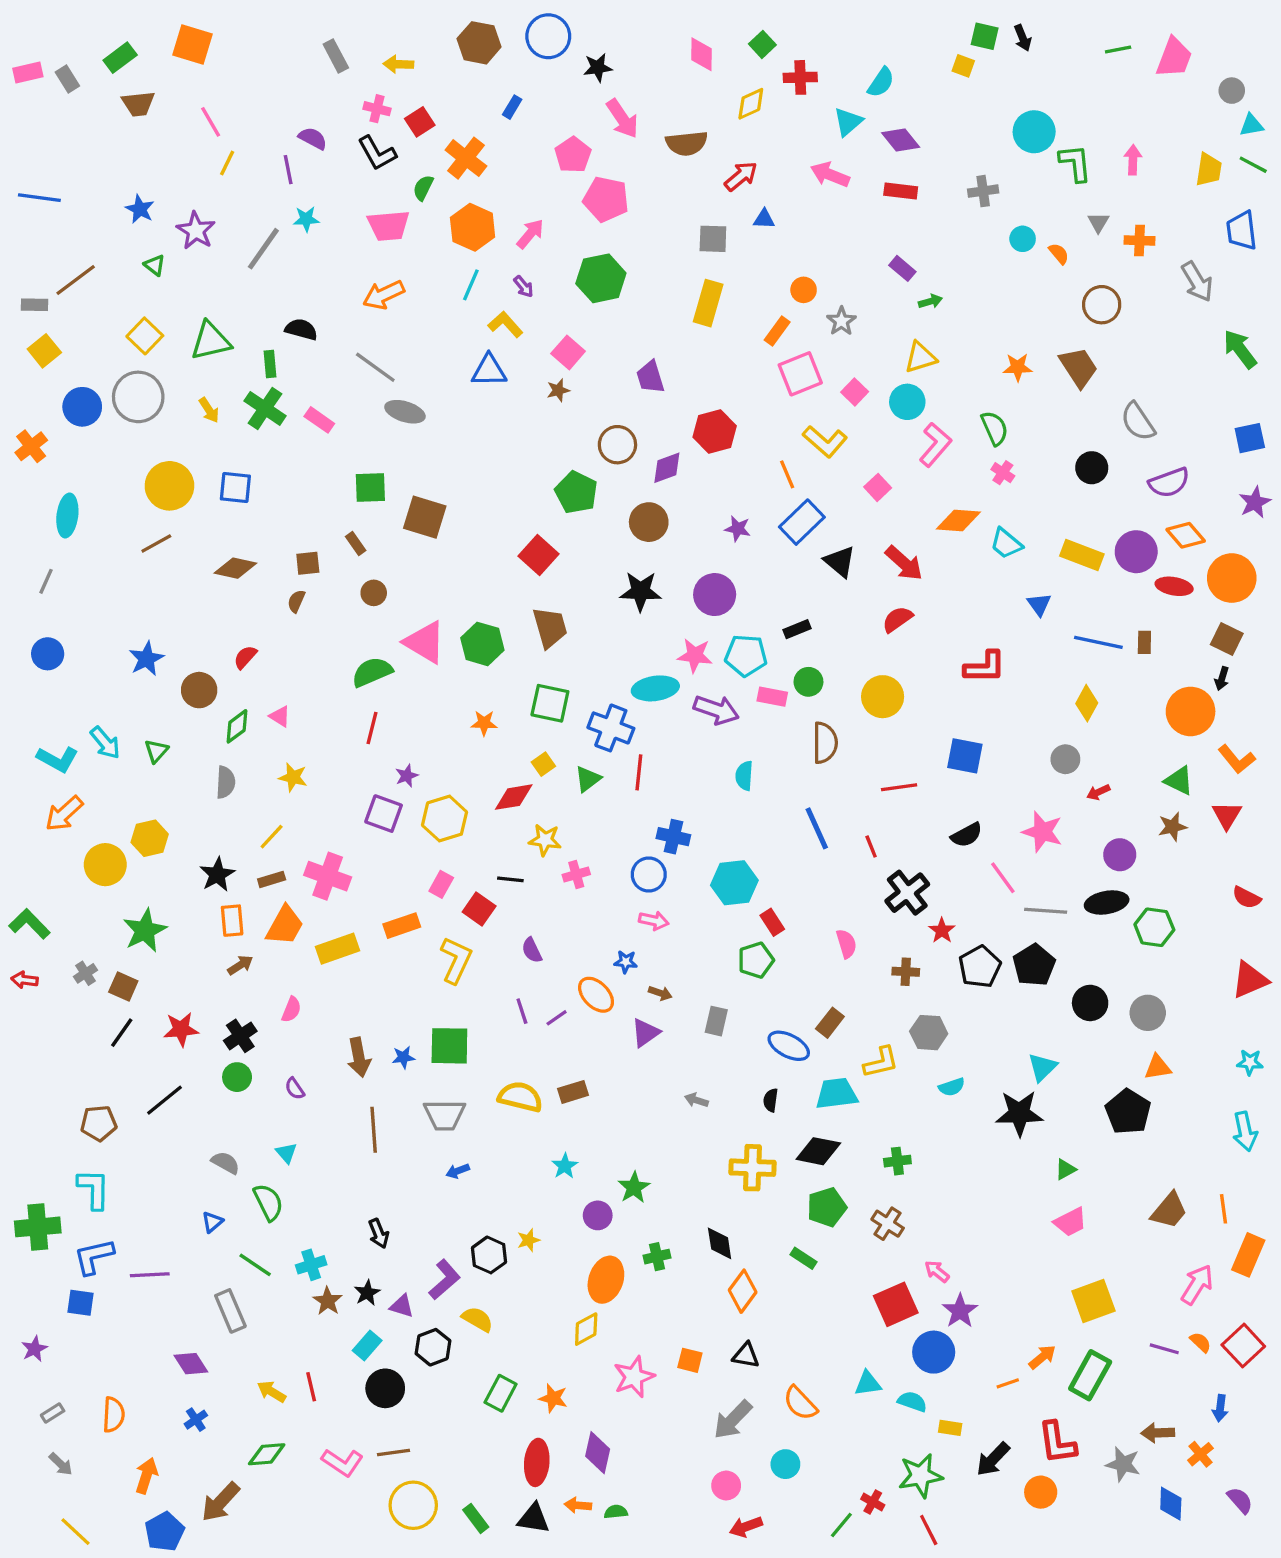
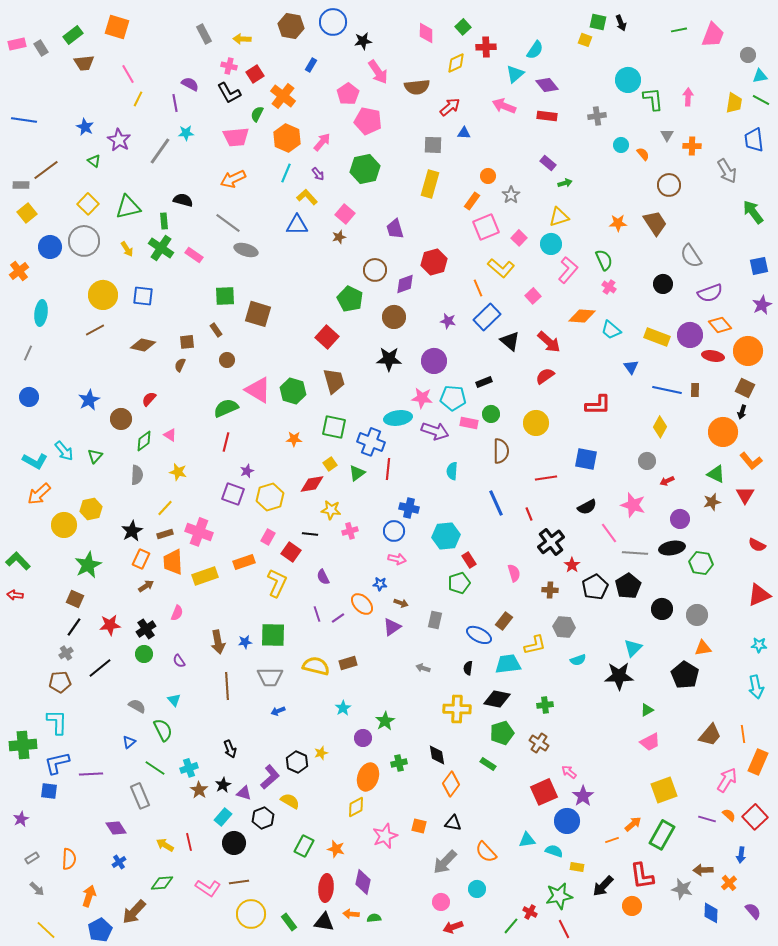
orange rectangle: (232, 921) -> (141, 559), turned 30
orange trapezoid: (285, 926) -> (173, 562), turned 148
gray cross: (85, 973) -> (66, 653), moved

